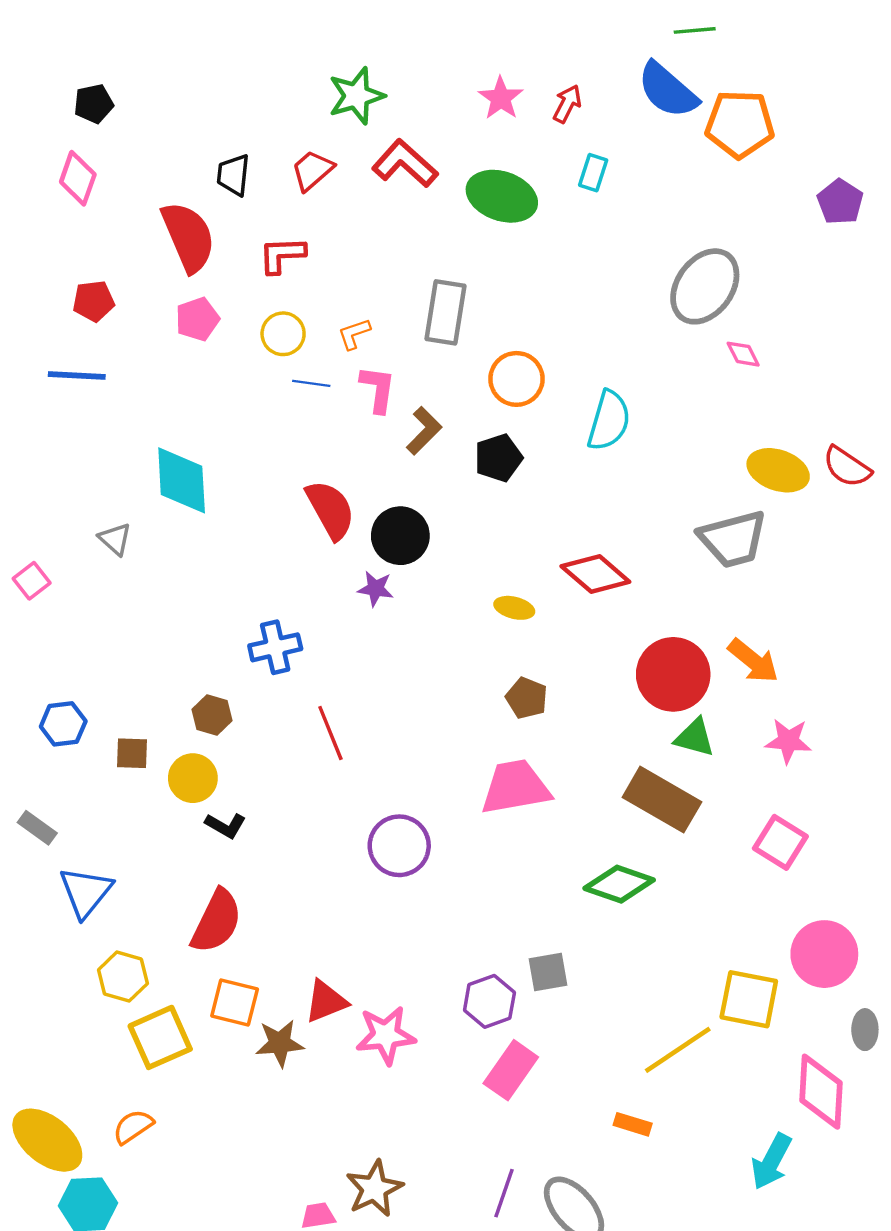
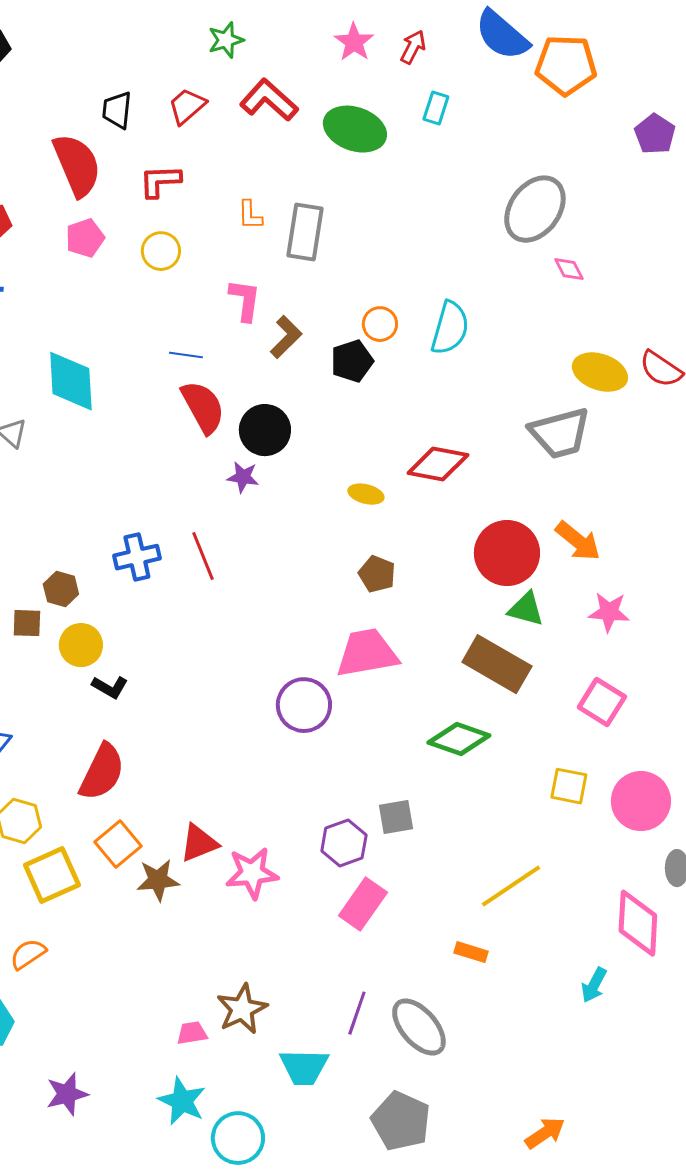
green star: (356, 96) -> (226, 40), size x0.7
orange L-shape: (354, 334) -> (250, 215), moved, turned -72
orange circle: (516, 379) -> (380, 324), moved, size x0.7
blue line: (311, 383) -> (186, 355), moved
red diamond: (595, 574) -> (438, 464), turned -30
blue cross: (275, 647) -> (137, 557), moved
brown hexagon: (212, 715) -> (61, 589), moved
red line: (330, 733) -> (203, 556), moved
purple circle: (399, 846) -> (304, 705), moved
yellow square: (749, 999) -> (569, 786), moved, size x0.7
orange square: (235, 1003) -> (118, 844), turned 36
cyan arrow: (771, 1162) -> (594, 985), size x0.7

